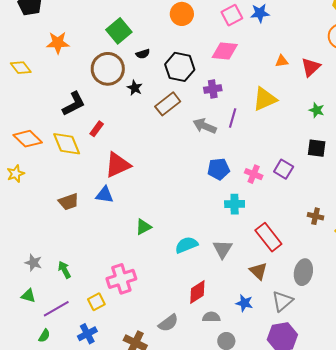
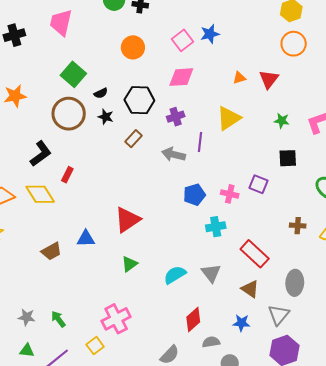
black star: (135, 88) -> (106, 117), moved
brown rectangle: (168, 104) -> (134, 139), size x0.7
red triangle: (118, 165) -> (127, 220), moved

